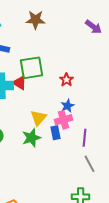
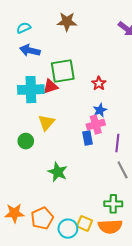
red triangle: (20, 83) -> (50, 86), turned -49
yellow triangle: (38, 118) -> (46, 123), moved
green star: (32, 138) -> (58, 172), moved, turned -30

